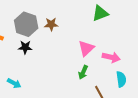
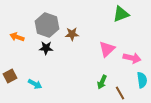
brown star: (51, 24) -> (72, 34), moved
green arrow: (83, 72) -> (102, 82), moved

